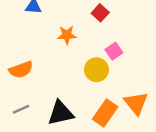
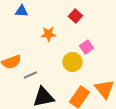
gray line: (21, 109) -> (30, 75), moved

